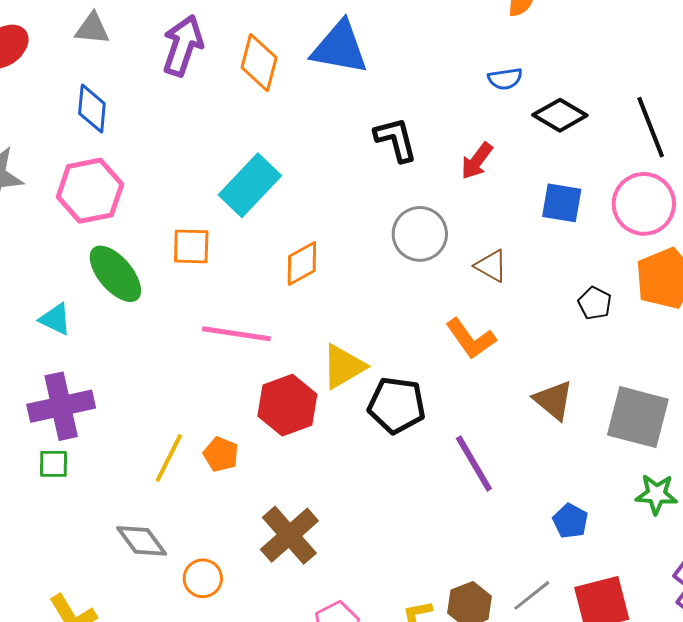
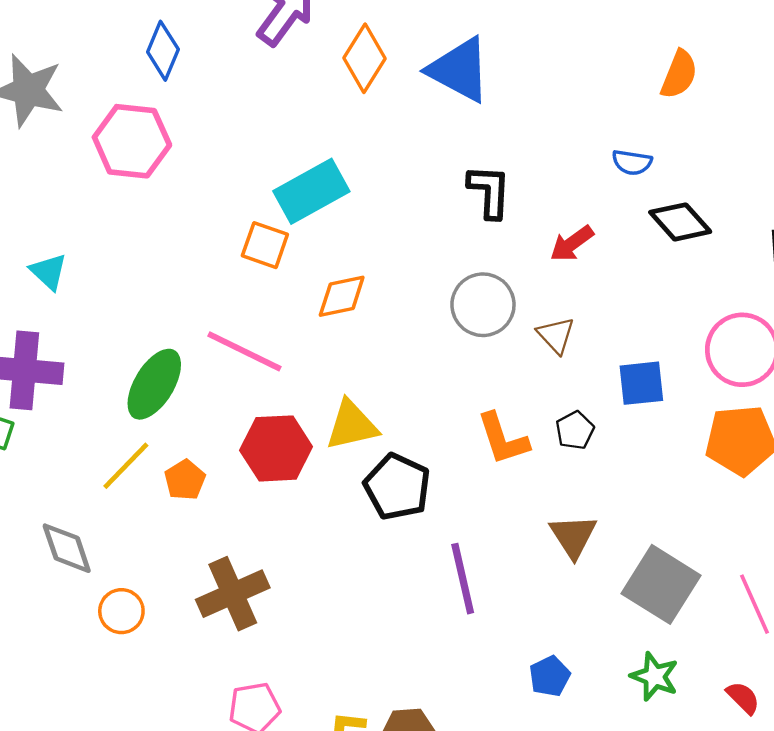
blue square: (562, 203) -> (641, 383), moved, turned -33
orange square: (191, 246) -> (265, 245), moved
brown triangle: (491, 266) -> (556, 335), moved
green ellipse: (115, 274) -> (154, 384), moved, turned 54
black pentagon: (595, 303) -> (575, 430), moved

